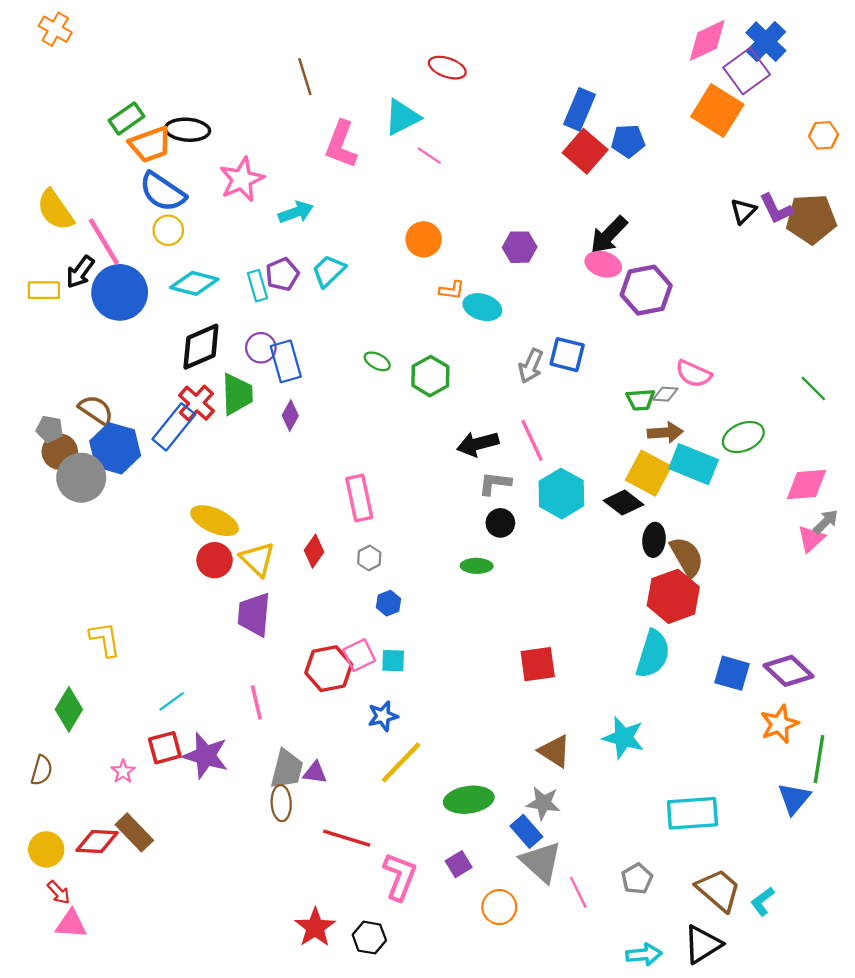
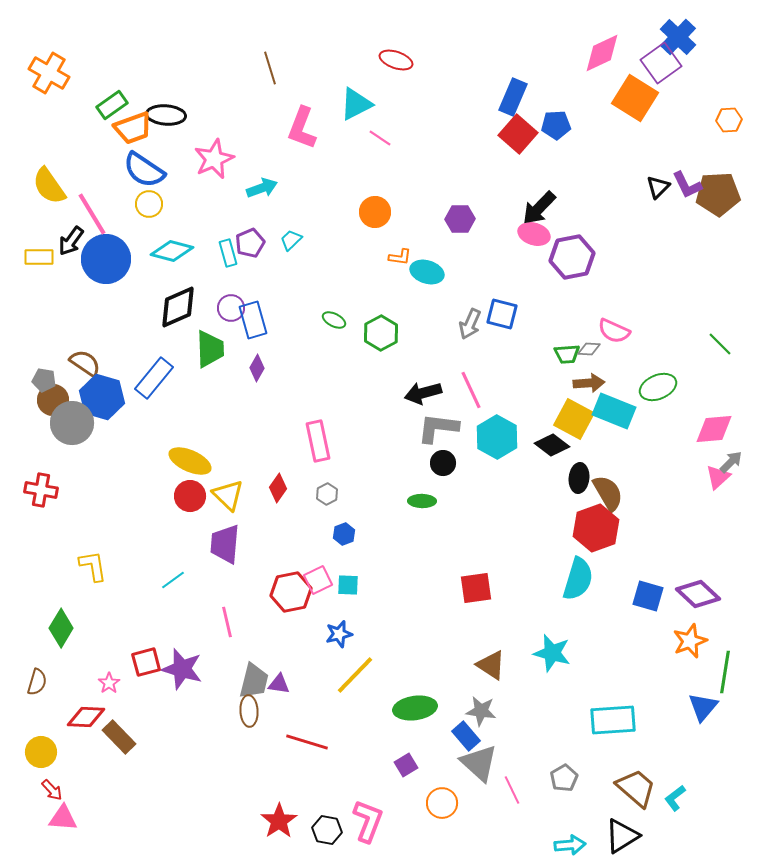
orange cross: (55, 29) -> (49, 73), moved, size x1.4
pink diamond: (707, 40) -> (602, 53), moved
cyan trapezoid: (329, 271) -> (291, 240), size x0.7
red cross: (196, 403) -> (41, 490), moved, turned -32
gray L-shape: (495, 483) -> (438, 428), size x1.4
cyan line: (172, 701) -> (173, 580), moved
red diamond: (97, 841) -> (86, 717), moved
pink L-shape: (400, 877) -> (368, 821), moved

